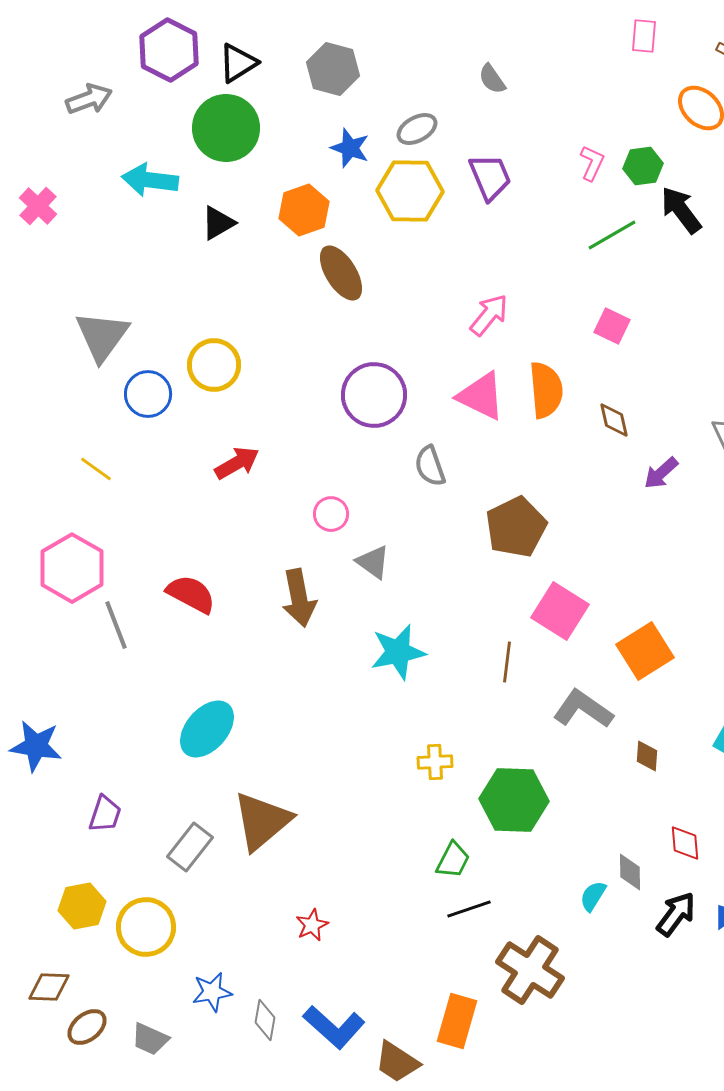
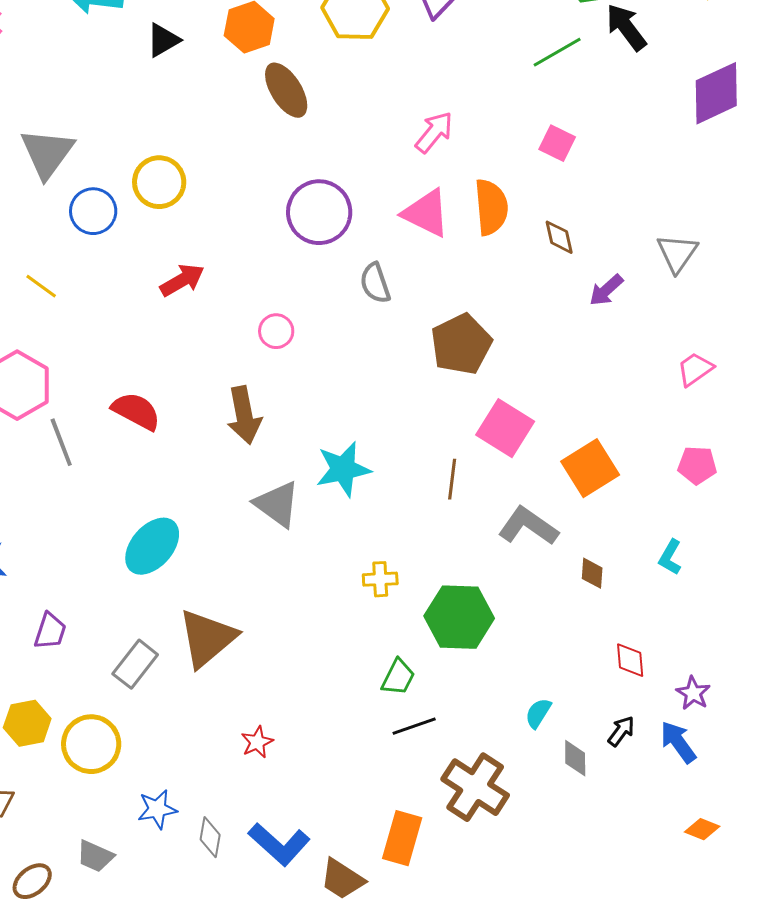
gray triangle: (373, 562) -> (277, 504), moved, size x1.4
gray diamond: (630, 872) -> (575, 758), moved
black arrow: (676, 914) -> (621, 731), size x0.7
brown ellipse: (87, 1027) -> (32, 881), moved

